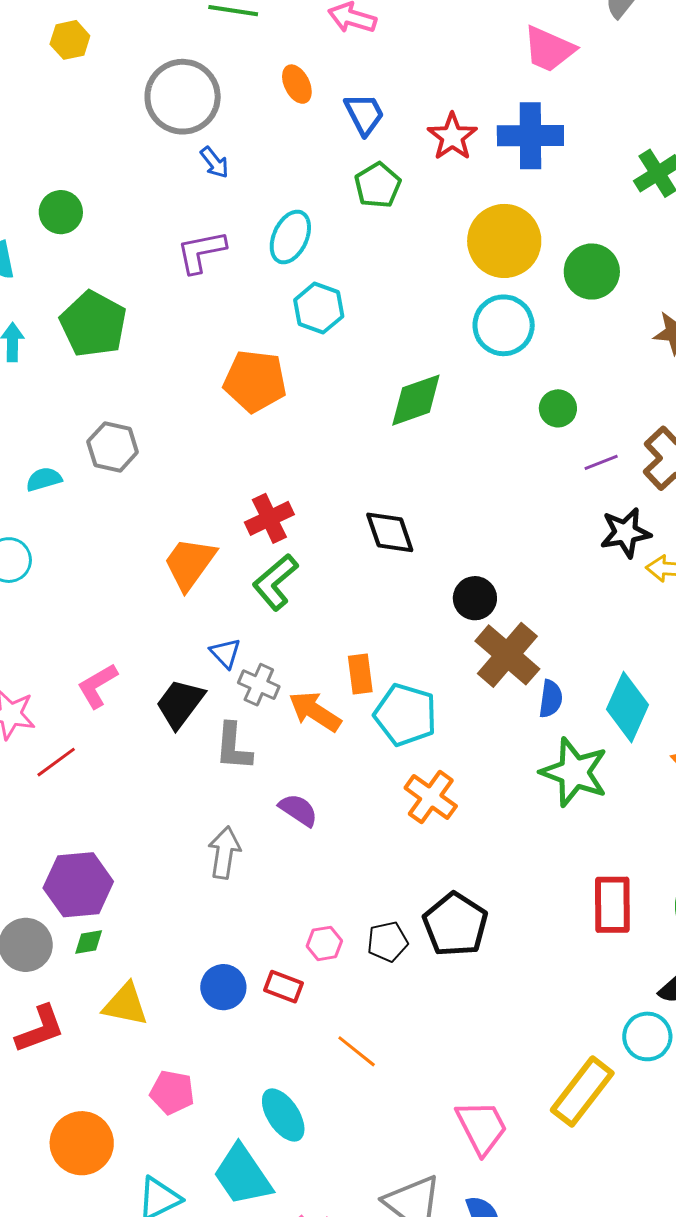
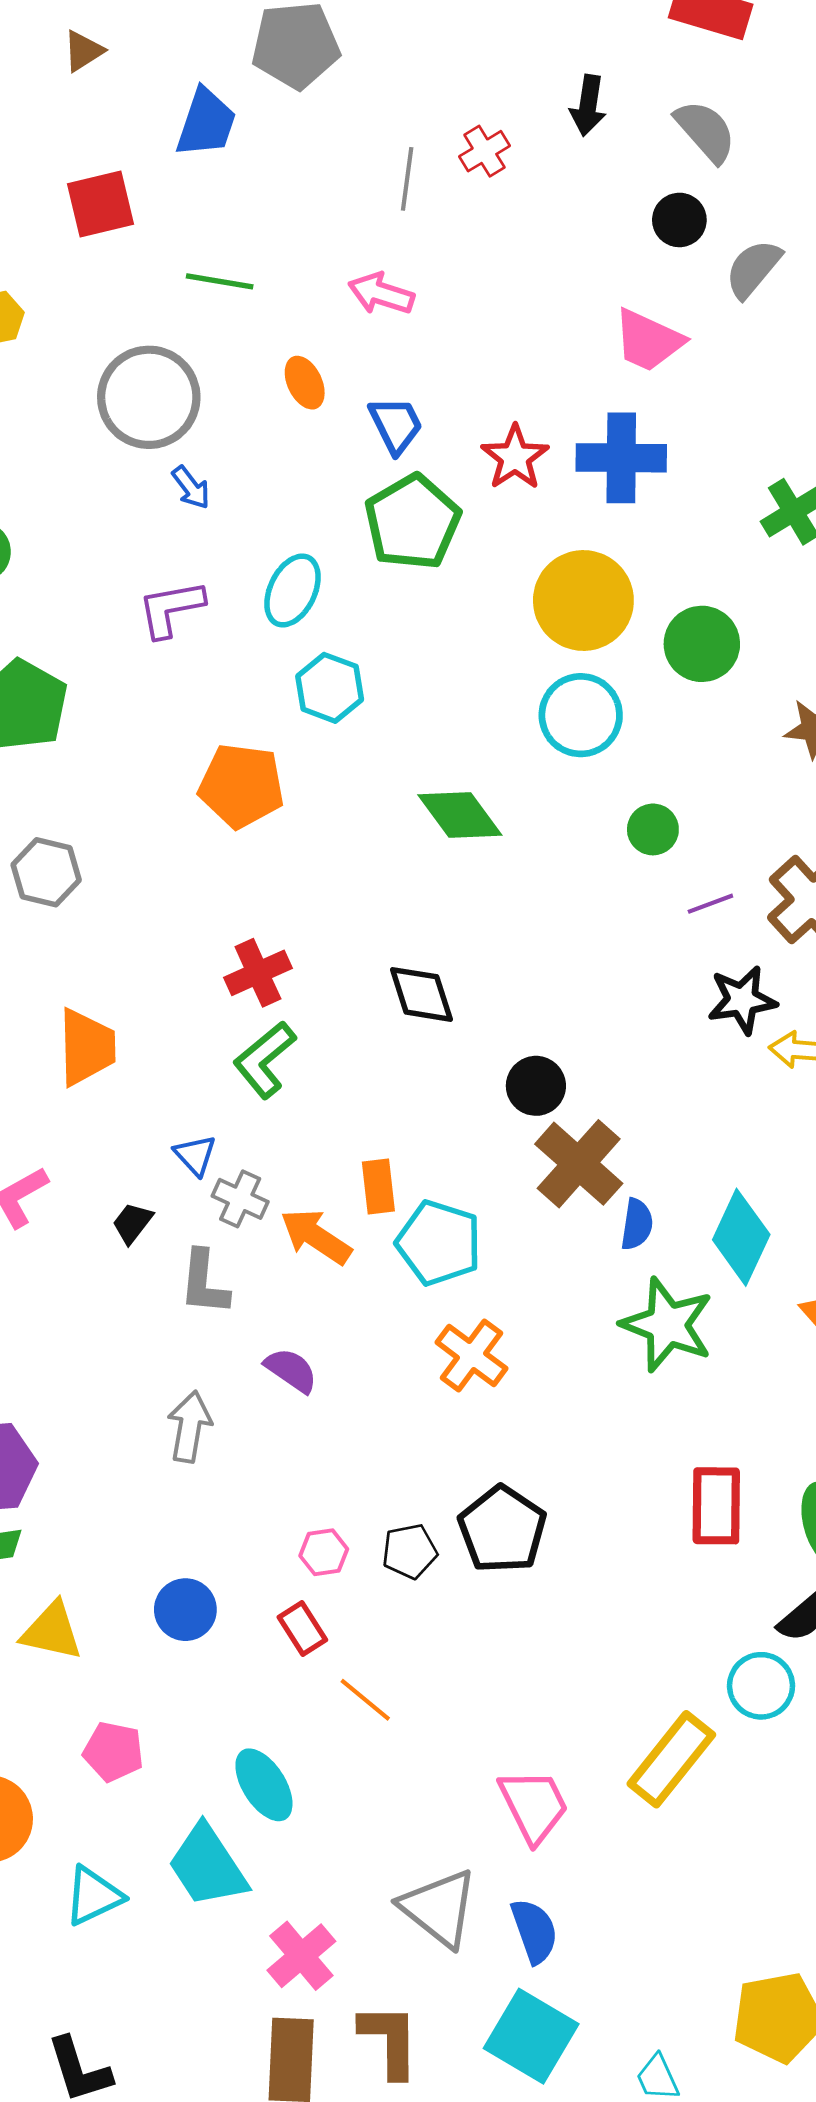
green pentagon: (378, 185) -> (412, 522), size x1.5
green diamond: (416, 400) -> (460, 815), turned 72
orange trapezoid: (190, 563) -> (87, 1047), moved, turned 142
black trapezoid: (180, 704) -> (132, 1223), size x0.6
red rectangle: (284, 987) -> (302, 1629), moved, turned 36

